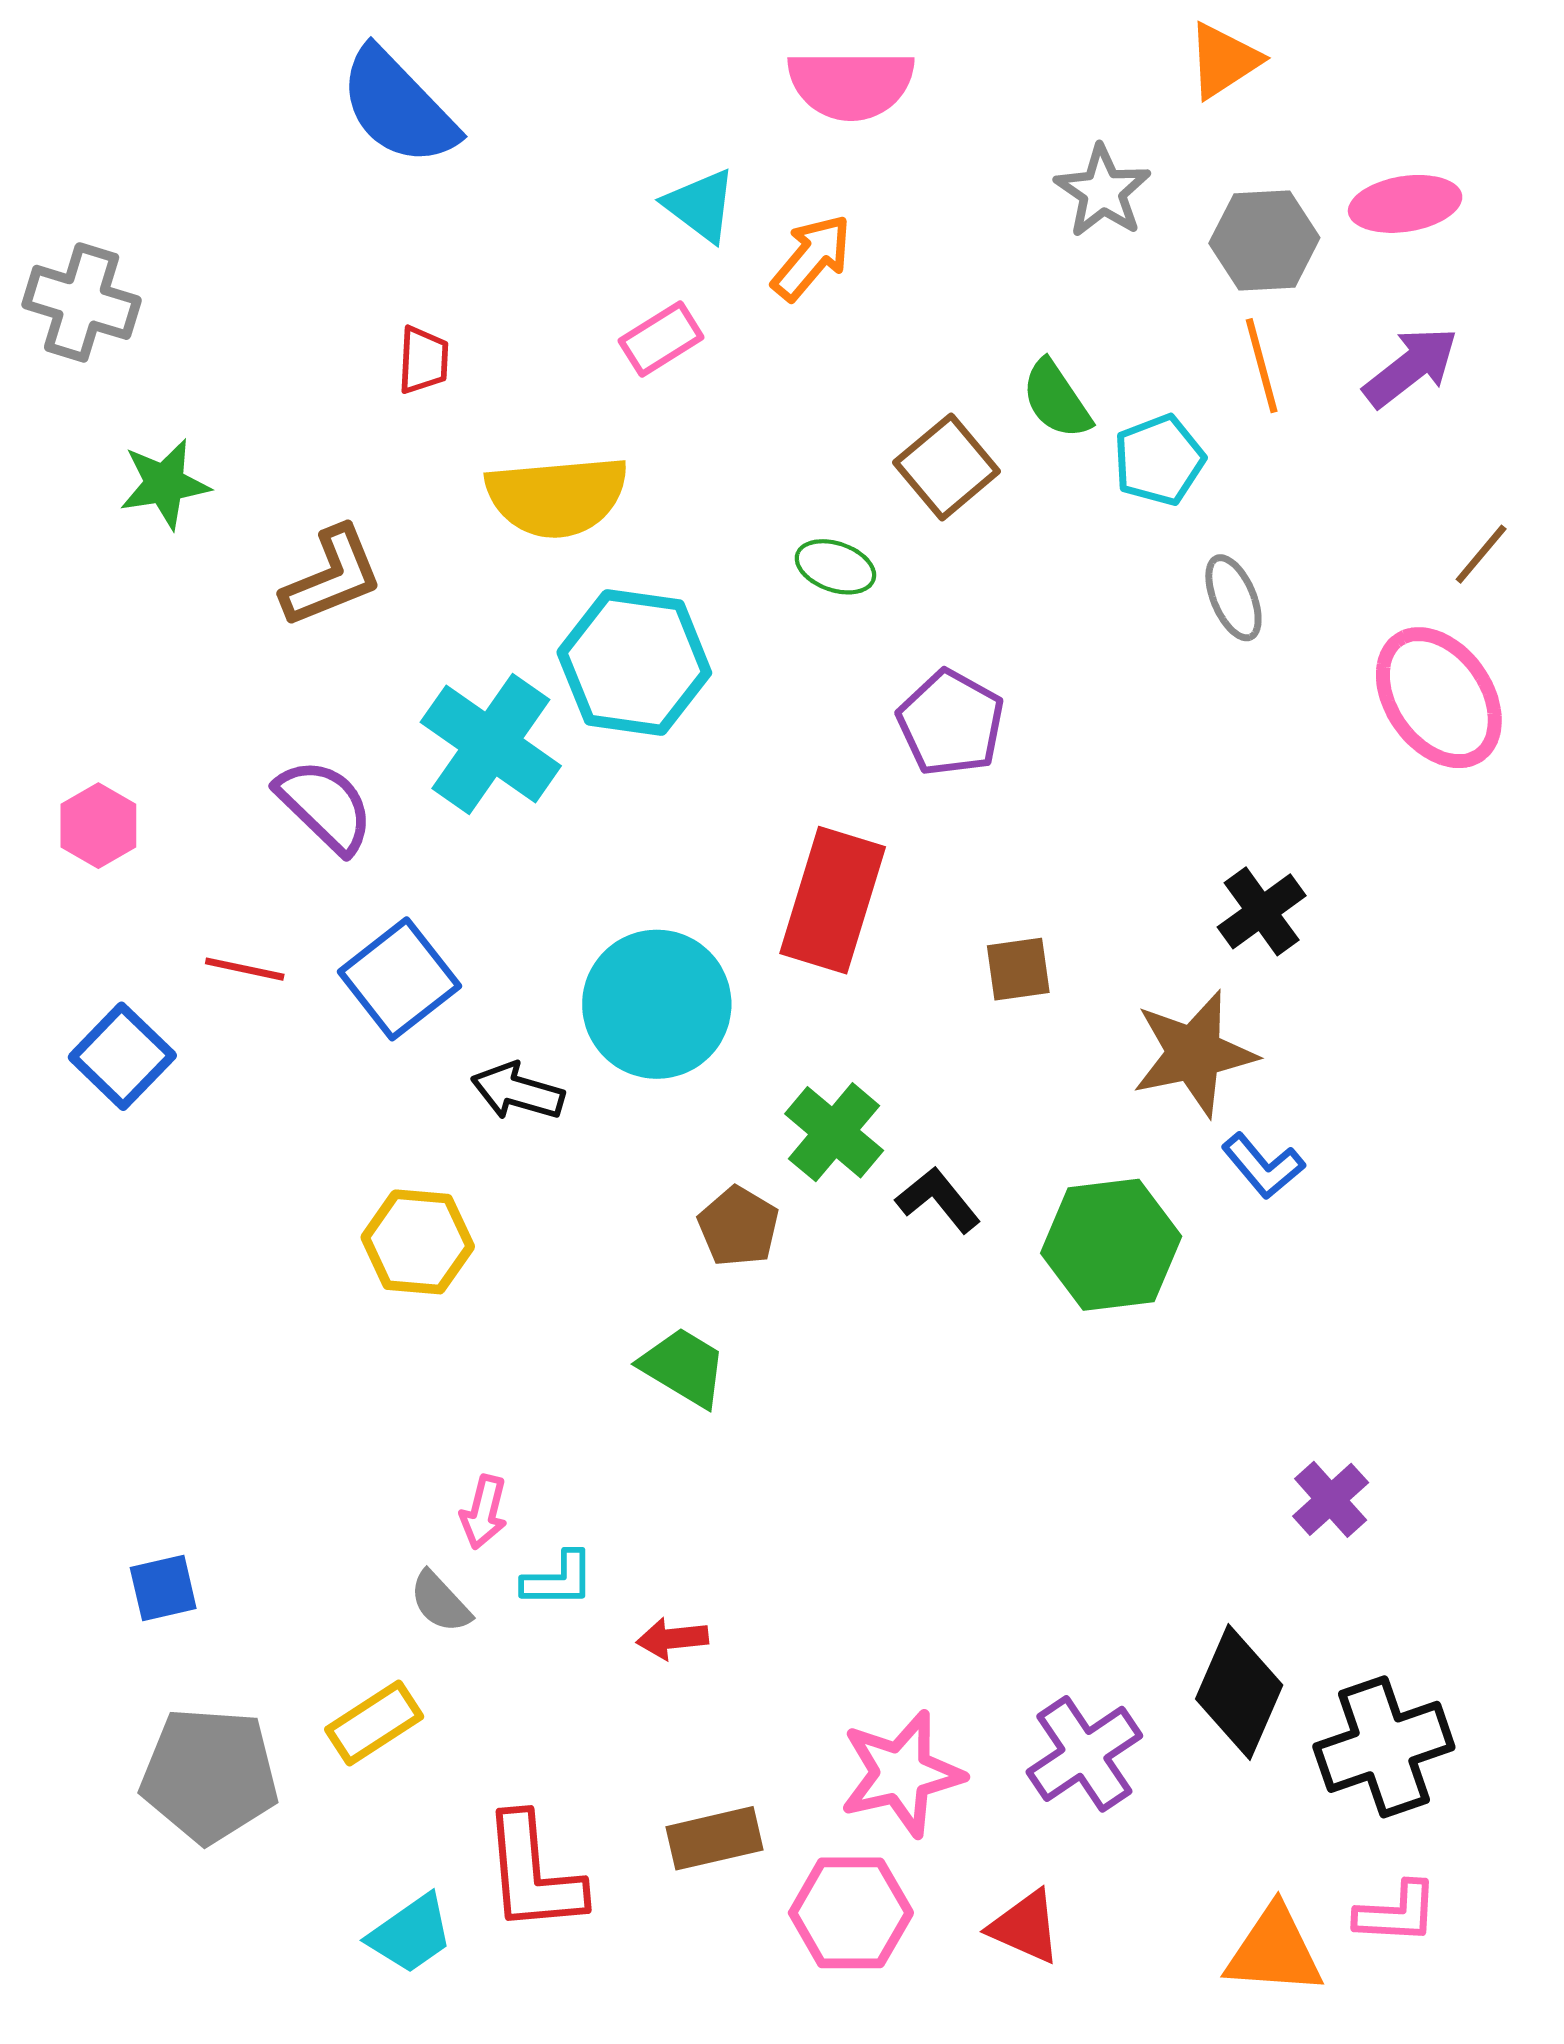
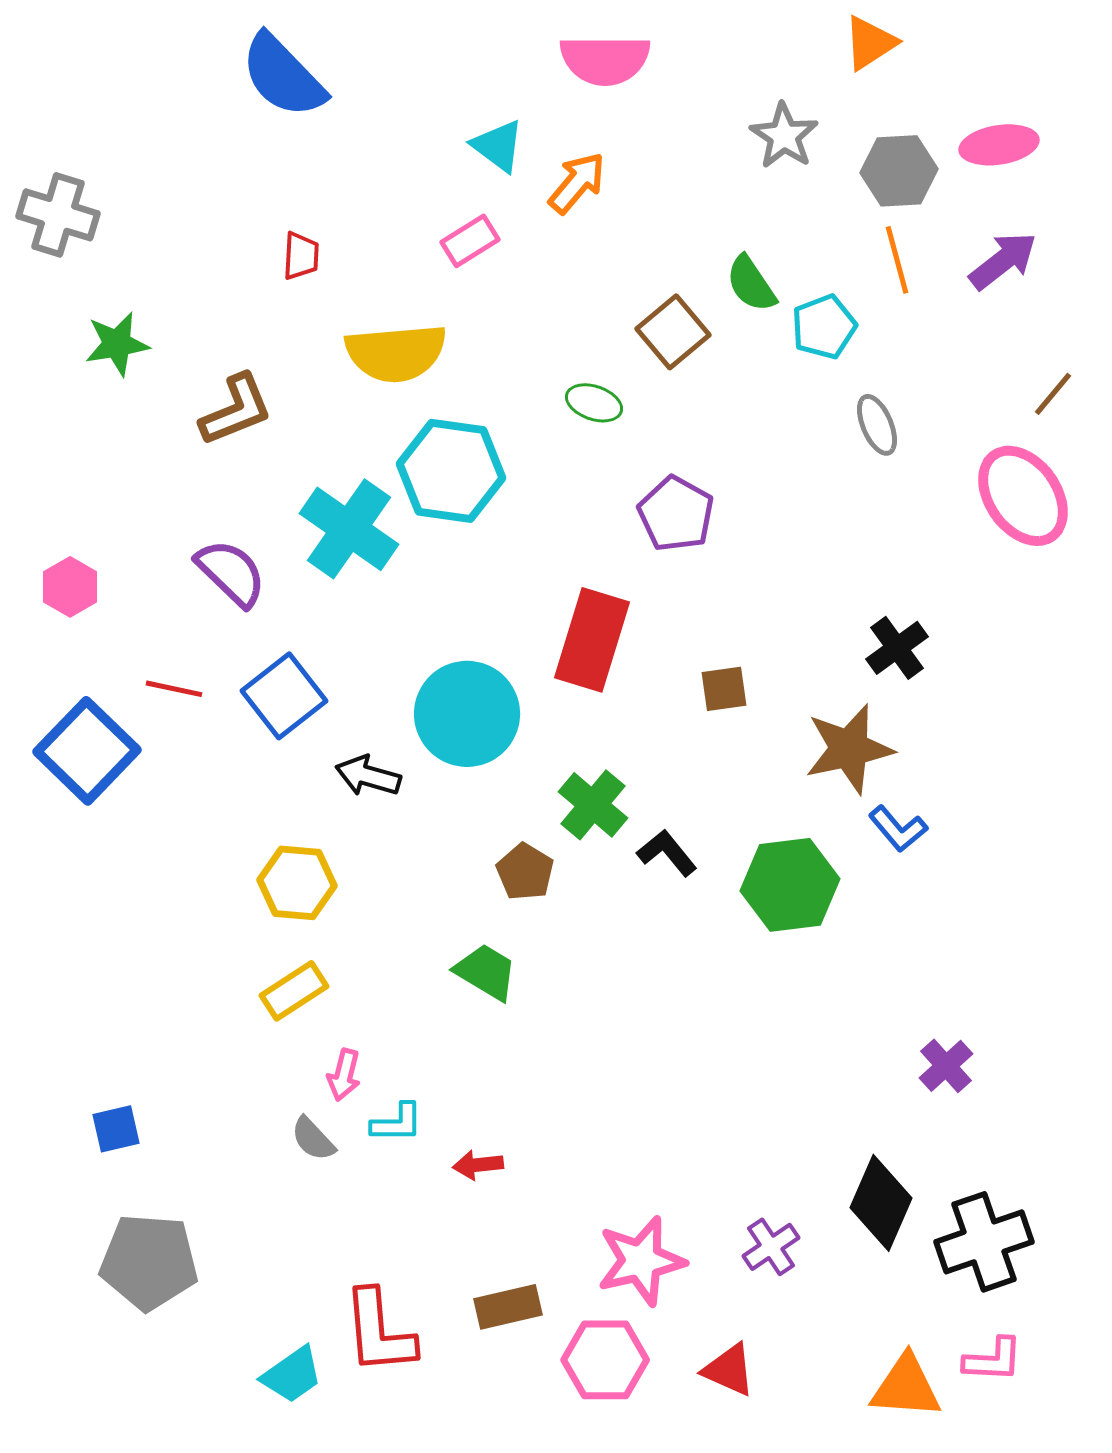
blue square: (122, 1056) -> (87, 751), size x1.4
yellow rectangle: (374, 1723) -> (294, 991), moved
purple cross: (1084, 1754) -> (771, 1247), size x0.7

